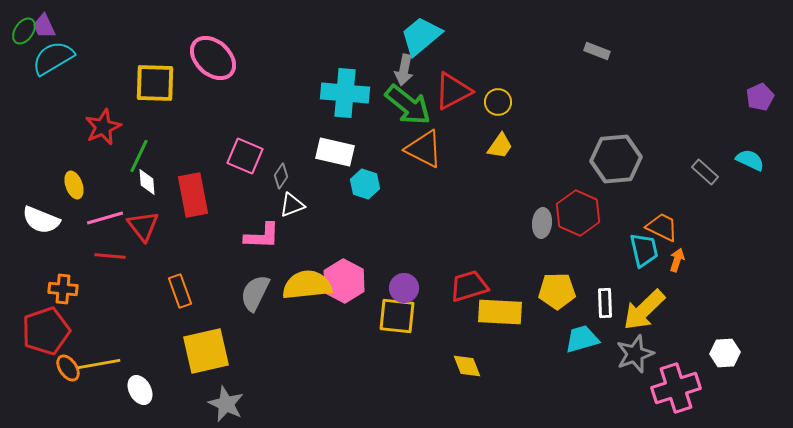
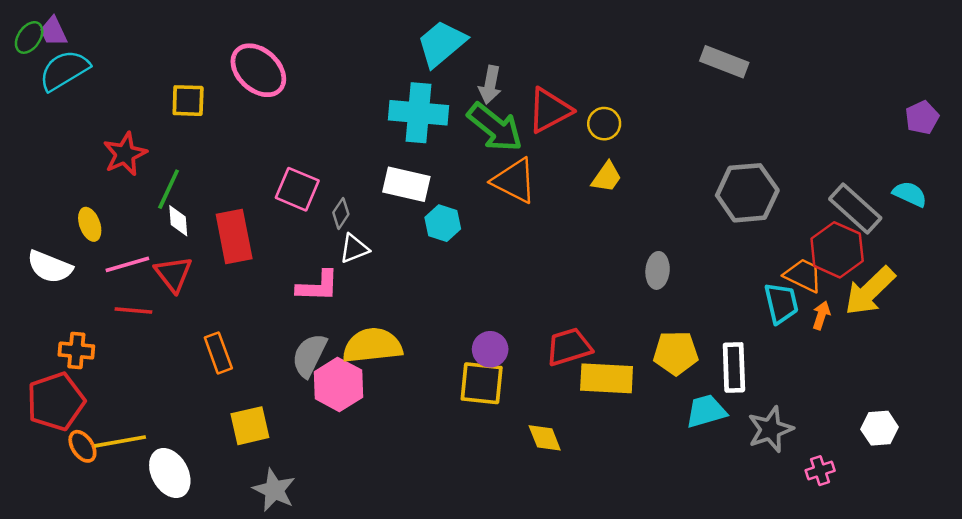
cyan trapezoid: (421, 36) -> (442, 44), moved
gray rectangle: (597, 51) -> (724, 62), size x1.5
yellow square: (155, 83) -> (188, 101), size x0.7
gray rectangle: (705, 172) -> (855, 209), size x1.6
red hexagon: (578, 213) -> (837, 250), moved
pink hexagon: (344, 281) -> (338, 384), moved
white rectangle: (605, 303) -> (734, 367), size x1.4
yellow arrow: (644, 310) -> (870, 291), moved
yellow square: (206, 351) -> (250, 426), size x0.7
yellow diamond: (467, 366) -> (545, 438), moved
pink cross: (676, 388) -> (820, 471), size x0.5
white ellipse: (140, 390) -> (170, 473), size x1.4

